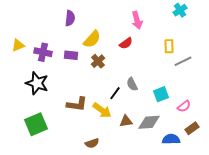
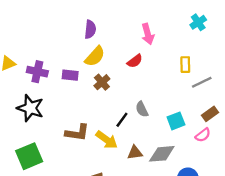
purple semicircle: (70, 18) -> (90, 29), moved
brown rectangle: (192, 128) -> (210, 114), moved

